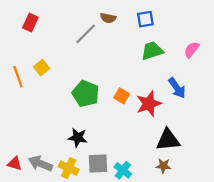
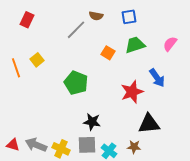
orange square: (122, 96) -> (108, 53), moved
black star: (78, 138) -> (92, 122), moved
brown star: (163, 166) -> (134, 147), moved

